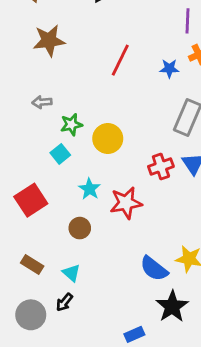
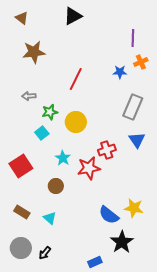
red line: (120, 60) -> (76, 79), moved
red cross: (161, 166) -> (107, 150), moved
black arrow: (64, 302) -> (45, 253), moved

